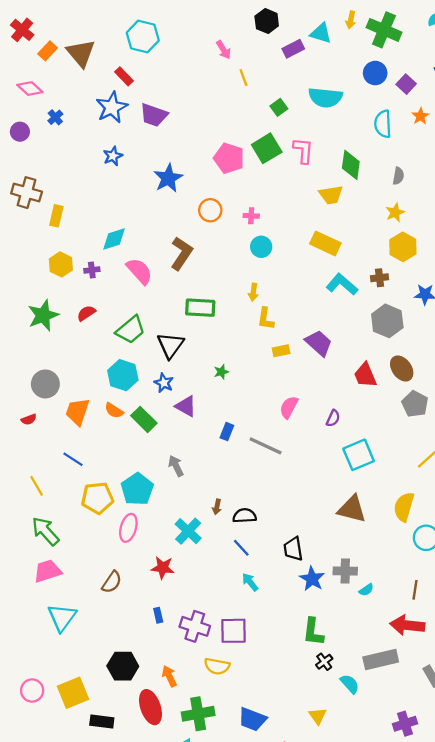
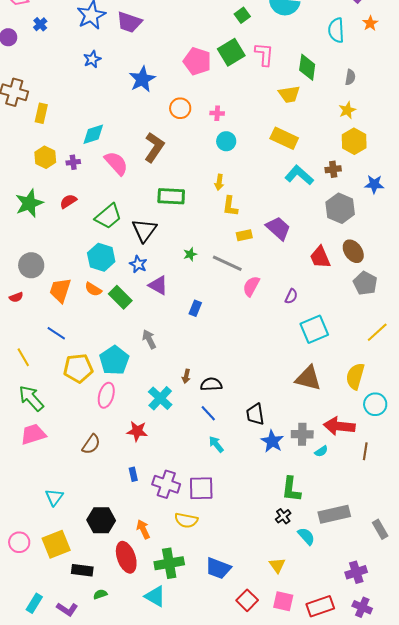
gray line: (266, 446) -> (227, 263), moved
cyan triangle: (62, 617) -> (54, 497), moved, size x0.7
red arrow: (407, 625) -> (339, 426), moved
green L-shape: (313, 632) -> (291, 489), moved

